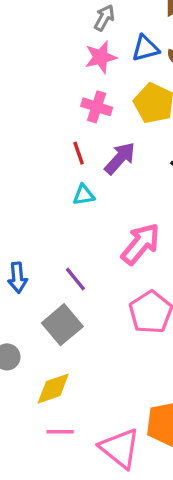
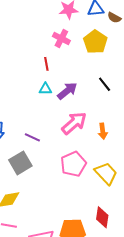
purple arrow: (120, 158) -> (67, 91), moved
purple line: (75, 279) -> (32, 137), turned -35

